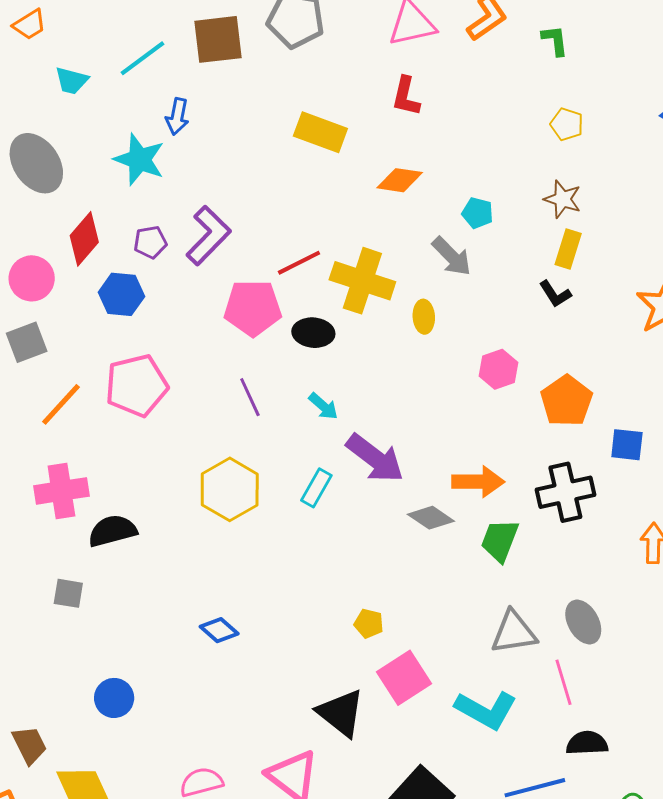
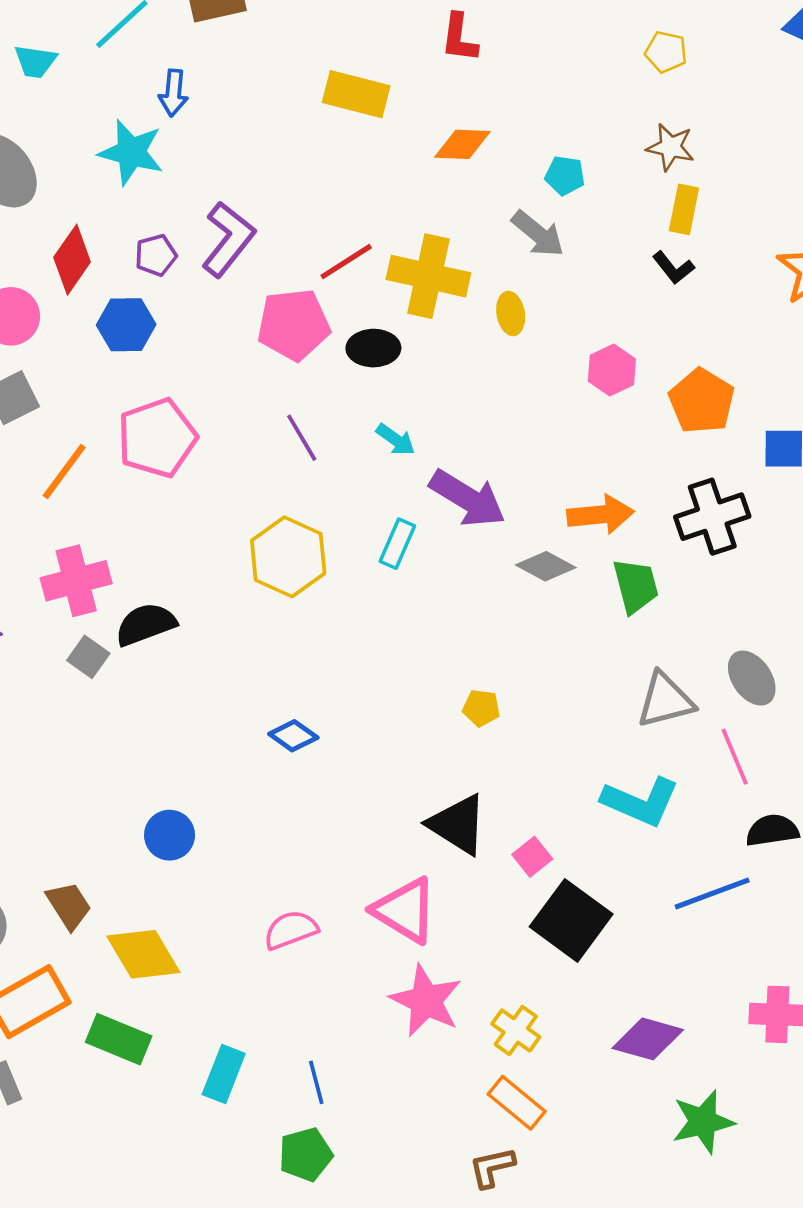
green trapezoid: (500, 540) -> (636, 586), turned 150
gray square: (68, 593) -> (88, 657), moved, turned 32
pink square: (404, 678) -> (532, 857), moved, size x0.6

